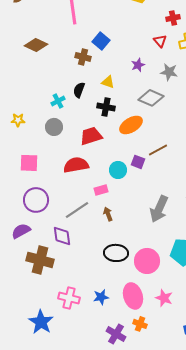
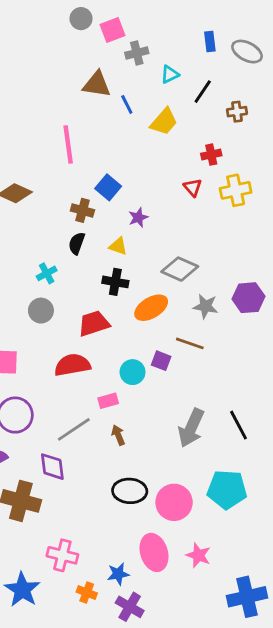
purple star: (138, 65) -> (138, 218), moved
gray star: (169, 72) -> (206, 306), moved
black semicircle: (79, 90) -> (77, 243), moved
brown line: (158, 150) -> (190, 343), turned 48
blue star: (101, 297) -> (118, 574), moved
orange cross: (140, 324) -> (87, 593), moved

